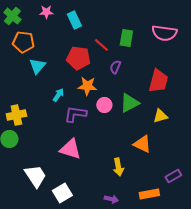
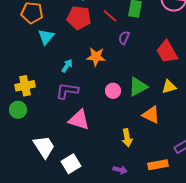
red pentagon: (78, 58) -> (79, 18), moved
red trapezoid: (158, 81) -> (167, 52), turned 135
green triangle: (129, 103) -> (138, 87), moved
pink circle: (104, 105) -> (113, 91), moved
purple L-shape: (75, 114) -> (67, 91), moved

